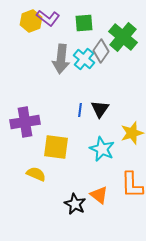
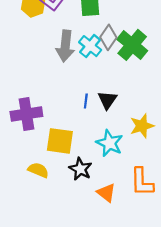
green cross: (123, 37) -> (132, 45), moved
black star: (75, 204) -> (80, 169), moved

